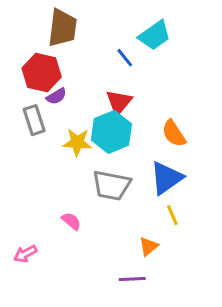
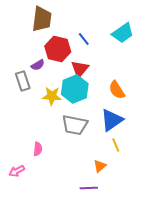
cyan trapezoid: (154, 35) -> (123, 33), moved
red hexagon: (42, 73) -> (58, 49), moved
pink semicircle: (71, 221) -> (38, 149), moved, turned 56

